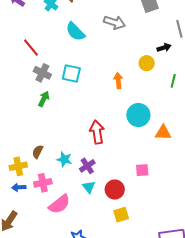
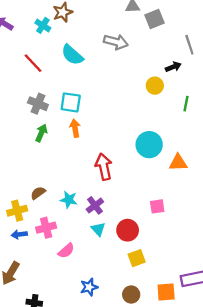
red line: (31, 48) -> (33, 63), moved
orange arrow: (118, 81) -> (75, 128), moved
brown semicircle: (38, 152) -> (38, 193), turned 32
pink semicircle: (59, 204) -> (66, 251), size x0.7

